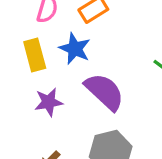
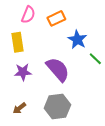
blue star: (75, 49) -> (77, 40), moved

